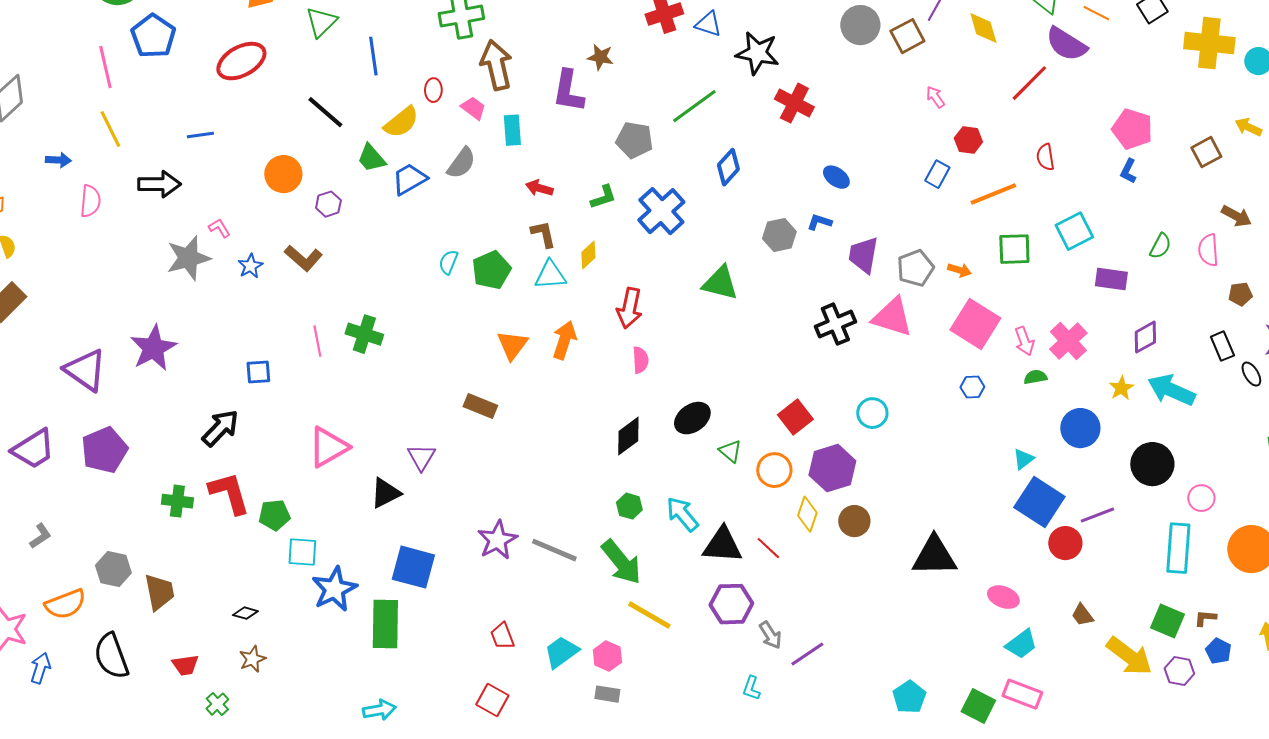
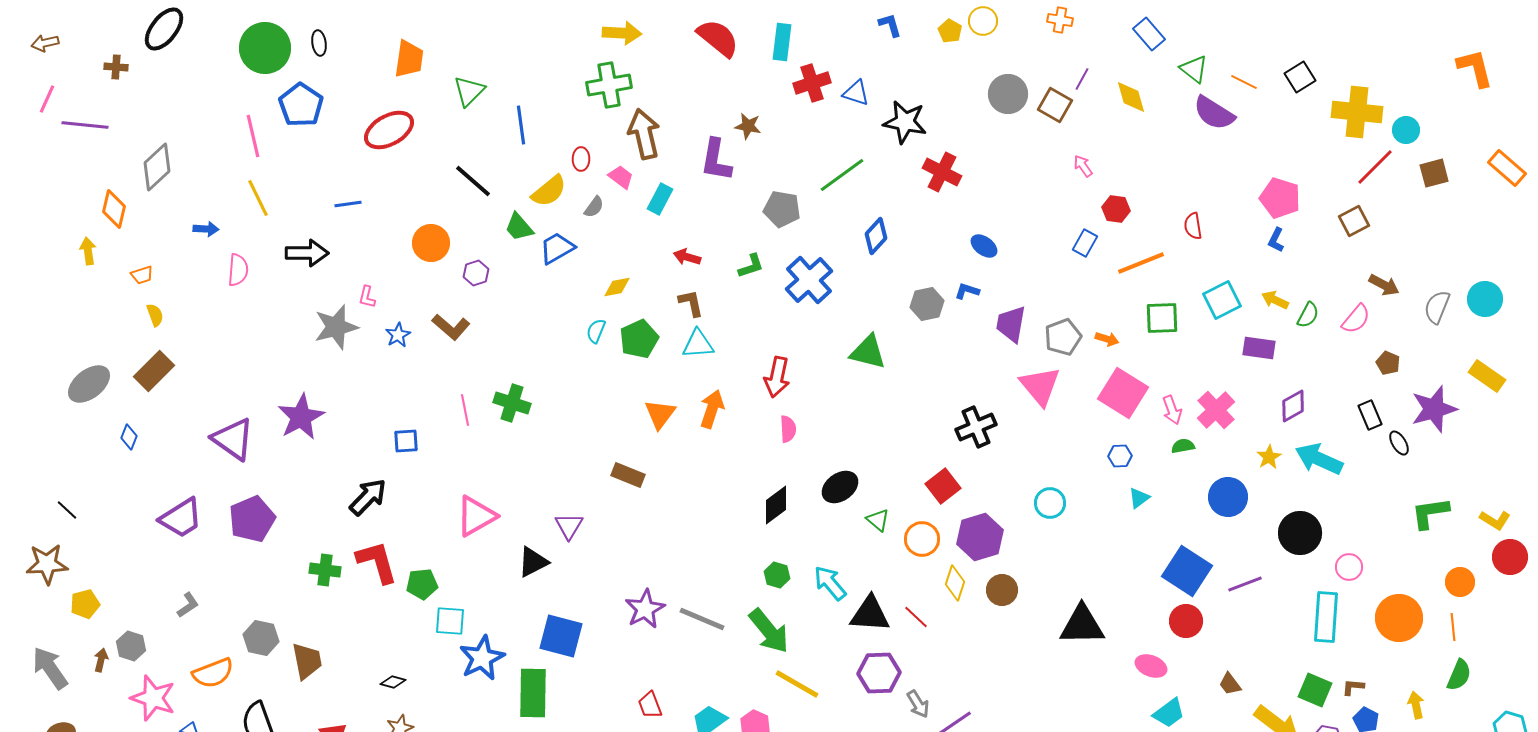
brown square: (907, 36) -> (1055, 105), turned -32
red line: (1029, 83) -> (1375, 167), moved
yellow arrow: (1248, 127) -> (1275, 300), moved
cyan rectangle: (512, 130) -> (660, 199), turned 32
gray semicircle: (461, 163) -> (594, 207), moved, size x0.7
pink L-shape: (219, 228) -> (367, 297), turned -135
pink semicircle: (1208, 250) -> (1356, 319), turned -136
yellow diamond: (588, 255) -> (617, 287), moved, turned 32
brown pentagon: (1240, 294) -> (1388, 363), turned 30
pink triangle: (892, 317) -> (1040, 386), turned 33
black cross: (835, 324) -> (976, 427), moved
cyan circle: (872, 413) -> (1050, 503), moved
cyan triangle: (1023, 459) -> (1139, 498), moved
red circle: (1065, 543) -> (1186, 621), moved

